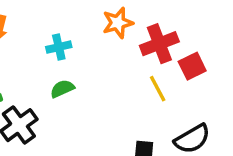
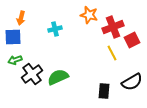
orange star: (118, 23) -> (89, 15), turned 30
green semicircle: (62, 89) -> (58, 77), moved, size x1.5

